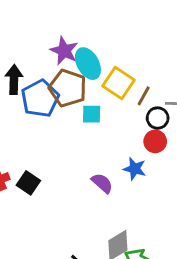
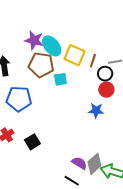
blue pentagon: (40, 98) -> (19, 99), moved, turned -30
black square: (28, 183) -> (32, 142), moved, turned 35
purple semicircle: (102, 183) -> (79, 163), moved

